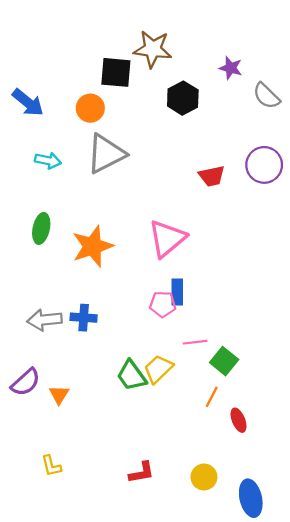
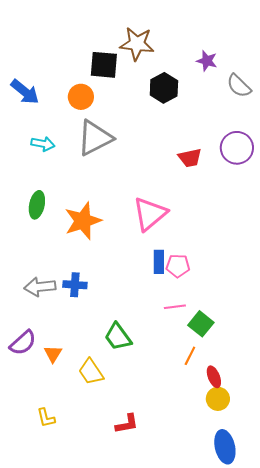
pink pentagon: (163, 304) -> (178, 266), moved
yellow trapezoid: (158, 369) -> (91, 372), moved, turned -80
yellow circle: (204, 477) -> (218, 399), moved

